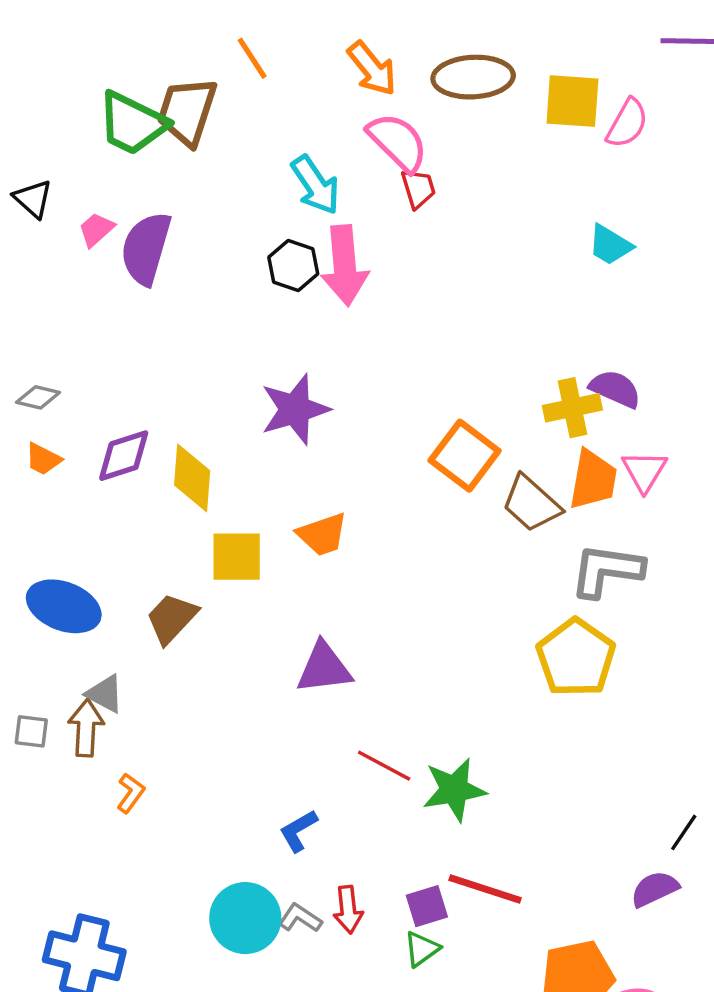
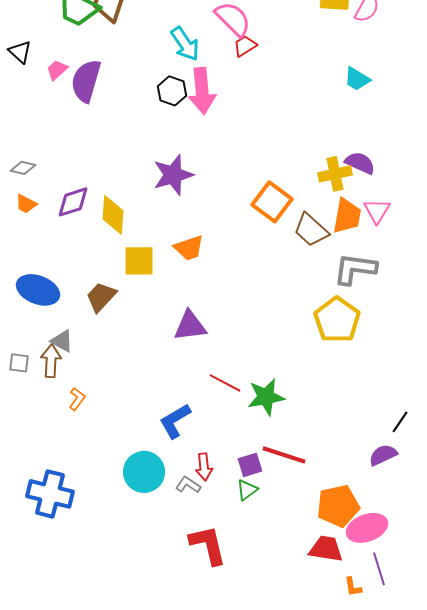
red trapezoid: (418, 188) -> (245, 46), turned -105
blue L-shape: (298, 831) -> (175, 421), size x1.4
gray L-shape: (300, 918) -> (188, 485), moved

